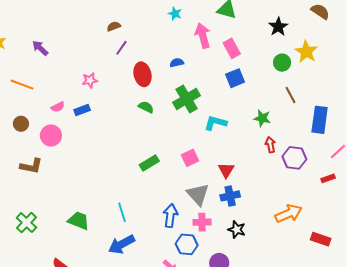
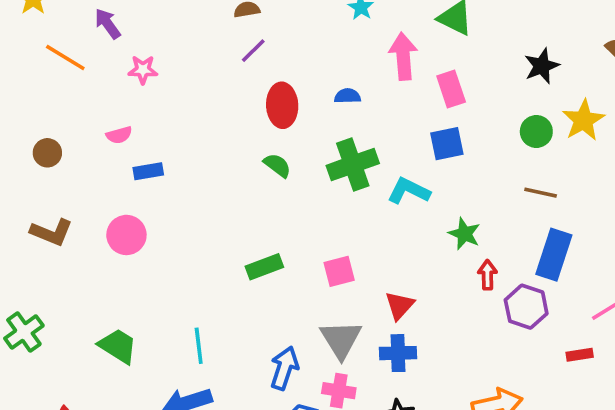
pink star: (90, 80) -> (143, 70), moved
orange line: (22, 85) -> (65, 57), moved
brown line: (291, 95) -> (541, 193), turned -60
blue rectangle: (82, 110) -> (148, 171), moved
green star: (262, 118) -> (464, 234), moved
blue rectangle: (320, 120) -> (554, 255), moved
cyan L-shape: (215, 123) -> (409, 191), moved
pink circle: (51, 135) -> (126, 235), moved

